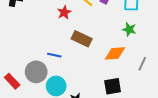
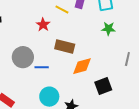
orange diamond: (115, 53) -> (82, 66), moved
gray circle: (36, 72) -> (23, 57), moved

